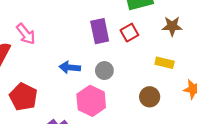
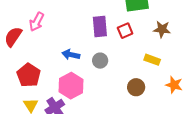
pink arrow: (26, 34) -> (37, 22), turned 60
pink hexagon: (91, 101) -> (71, 86), moved

